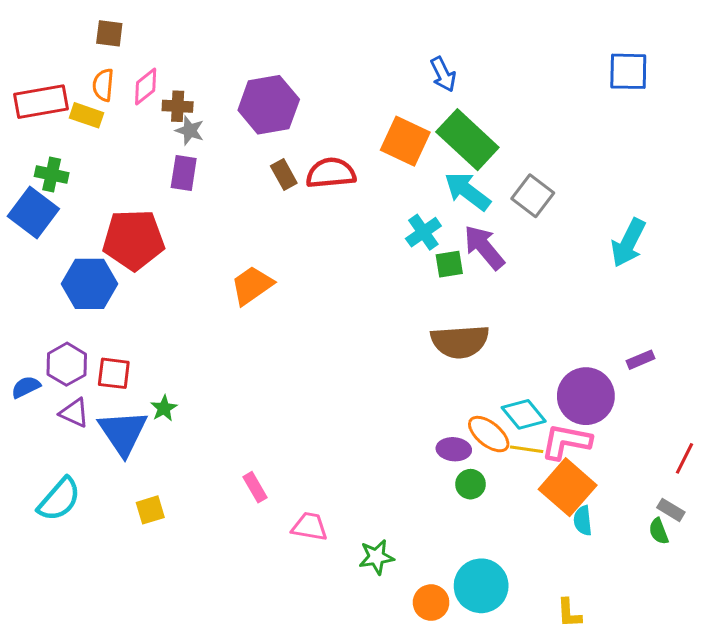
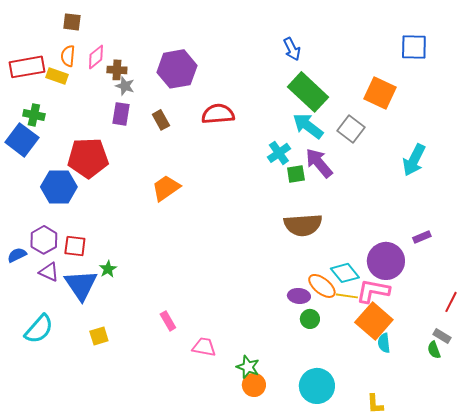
orange square: (405, 141) -> (380, 93), moved
brown rectangle: (284, 175) -> (161, 120), moved
green star: (376, 557) -> (248, 367), turned 30
orange circle: (431, 603) -> (254, 385), moved

